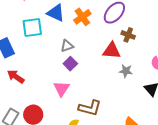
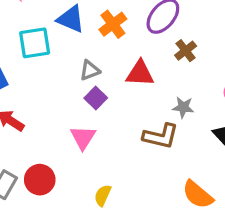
brown cross: (128, 35) -> (186, 51), turned 32
red triangle: (112, 51) -> (140, 73), moved
brown L-shape: (90, 108) -> (161, 136), moved

